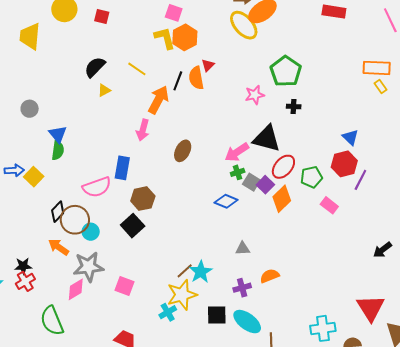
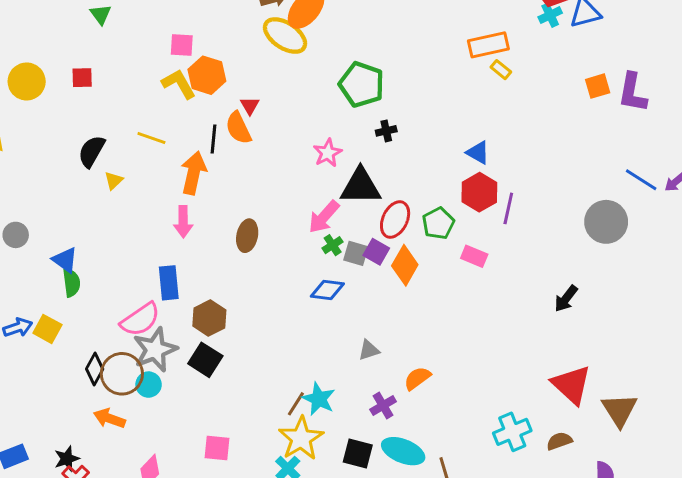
pink star: (255, 95) -> (328, 153), moved
gray star: (88, 267) -> (155, 350), moved
black square: (217, 315) -> (358, 453), turned 30

